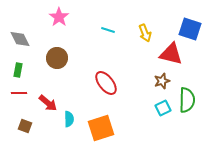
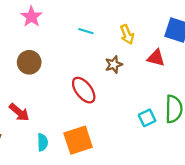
red triangle: (171, 54) -> (156, 58), size x0.7
brown star: (162, 81) -> (114, 64), moved
cyan semicircle: (69, 119) -> (43, 142), moved

